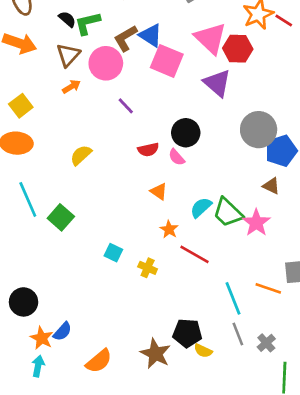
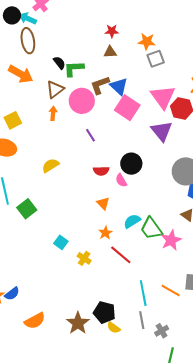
orange arrow: (71, 87) -> (53, 113), turned -64

